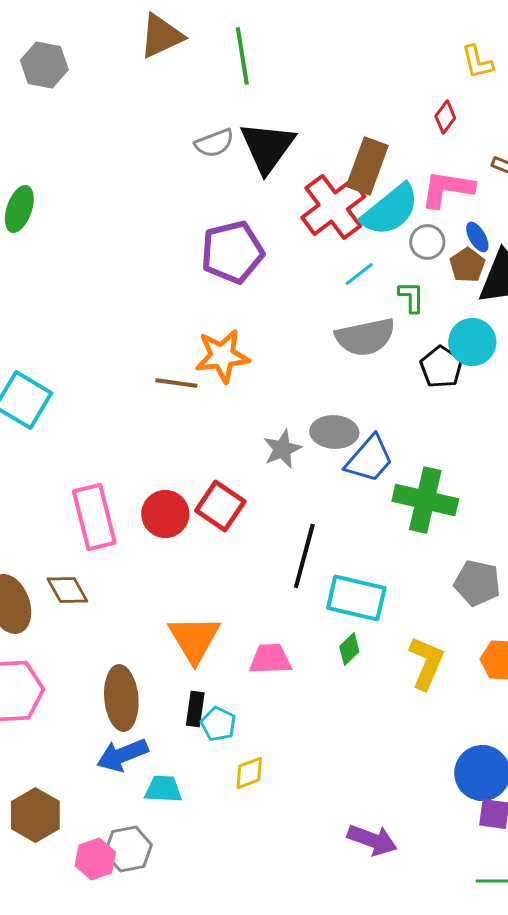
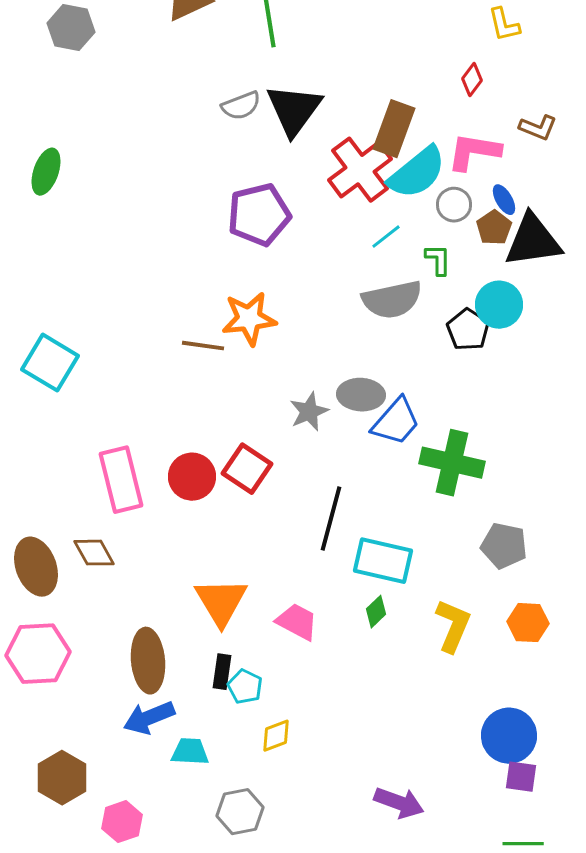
pink trapezoid: (270, 659) -> (297, 622), turned 30
gray hexagon: (128, 849) -> (240, 812), moved

